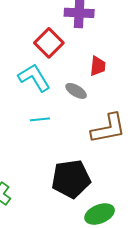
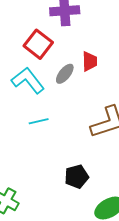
gray ellipse: (76, 91) -> (65, 74), moved, turned -75
black pentagon: (71, 179) -> (77, 177), size x0.6

